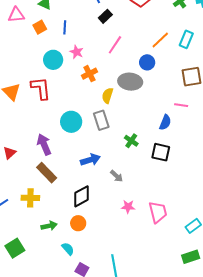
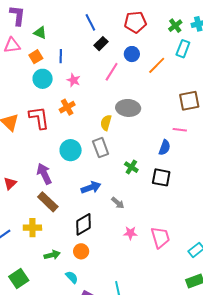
cyan rectangle: (186, 39) -> (183, 49), moved
cyan circle: (53, 60) -> (43, 79), moved
blue circle: (147, 62) -> (132, 54), moved
orange cross: (90, 74) -> (67, 107), moved

